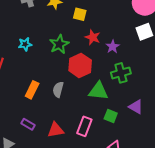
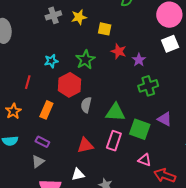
red hexagon: (80, 65) -> (69, 85), moved
orange rectangle: (32, 90) -> (46, 110), moved
green triangle: (98, 91) -> (115, 112), moved
green square: (111, 116) -> (140, 129), size x1.5
purple rectangle: (28, 124) -> (42, 142), moved

